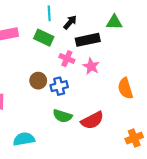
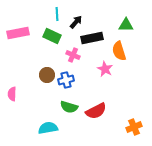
green triangle: (114, 22) -> (126, 25), moved
pink star: (91, 66) -> (105, 69), moved
orange semicircle: (125, 88) -> (119, 51), moved
cyan semicircle: (24, 139) -> (48, 128), moved

